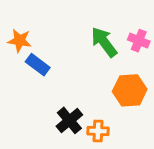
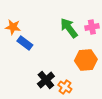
pink cross: (139, 41) -> (92, 27), turned -32
orange cross: (98, 131) -> (65, 87), turned 32

